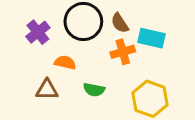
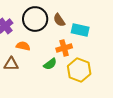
orange cross: (123, 52) -> (64, 48), moved
green semicircle: (94, 90) -> (50, 64), moved, turned -48

